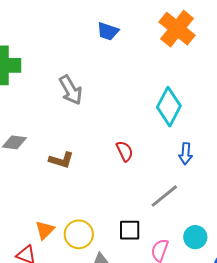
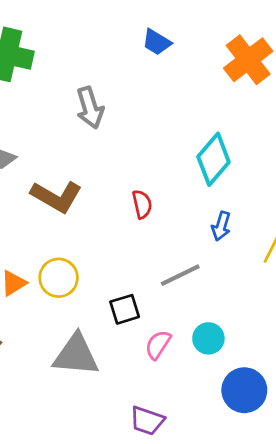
brown L-shape: (61, 160) -> (56, 197), size x1.5
black square: (130, 230) -> (125, 309), turned -30
yellow circle: (79, 234) -> (59, 278), moved

